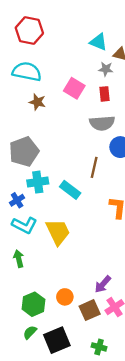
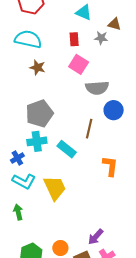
cyan triangle: (98, 42) -> (84, 12), moved
pink square: (74, 88) -> (79, 64), moved
red rectangle: (104, 94) -> (74, 39), moved
gray pentagon: (24, 152) -> (39, 113), moved

